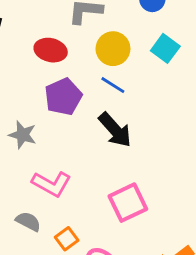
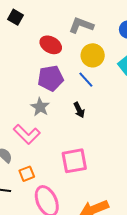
black arrow: (115, 130) -> (79, 110), size x0.6
gray star: (23, 135) -> (40, 107), moved

